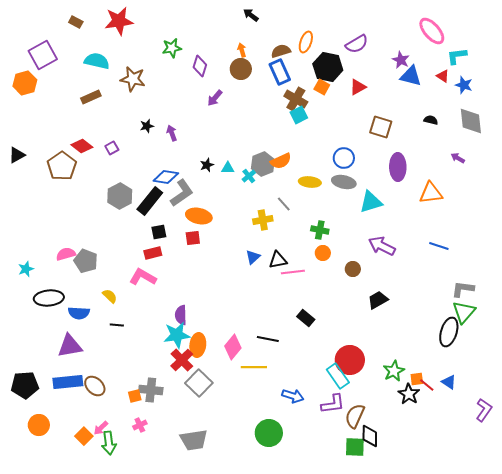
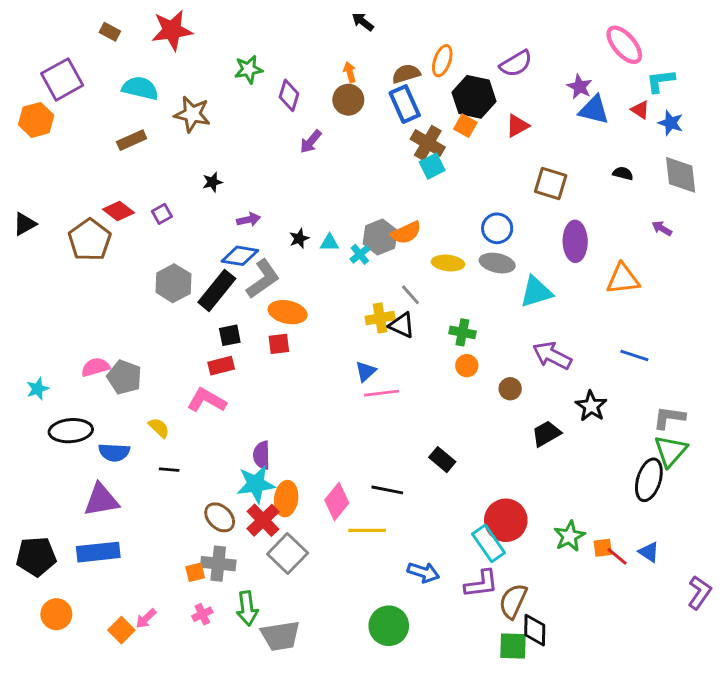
purple arrow: (172, 133) -> (249, 220), moved, turned 98
black triangle: (278, 260) -> (402, 325), moved, turned 36
pink line: (293, 272) -> (382, 393), moved
brown ellipse: (95, 386) -> (220, 517), moved
black star: (409, 394) -> (591, 406), moved
green arrow: (109, 443) -> (247, 608), moved

